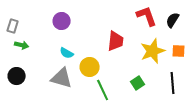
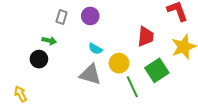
gray rectangle: (13, 26) -> (62, 17), moved
black circle: (17, 76) -> (39, 59), moved
green square: (138, 83) -> (157, 70), moved, size x1.6

